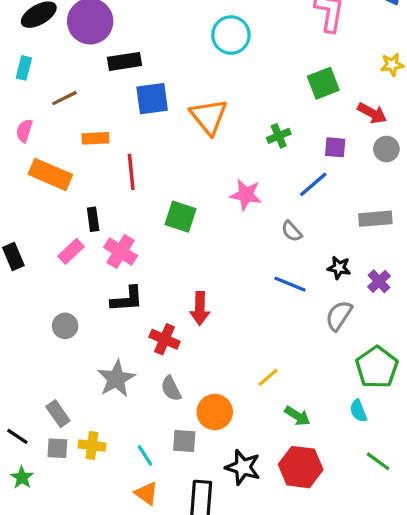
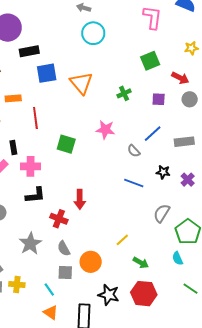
blue line: (313, 184) -> (153, 134), moved
pink cross: (121, 251) -> (30, 166), turned -30
gray semicircle: (339, 316) -> (162, 213), moved
gray square: (184, 441) -> (65, 272), moved

